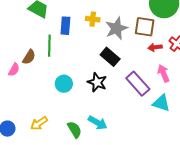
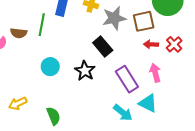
brown square: (145, 27) -> (144, 21), turned -30
brown semicircle: (29, 57) -> (19, 33), turned 56
cyan arrow: (98, 123) -> (123, 113), moved

